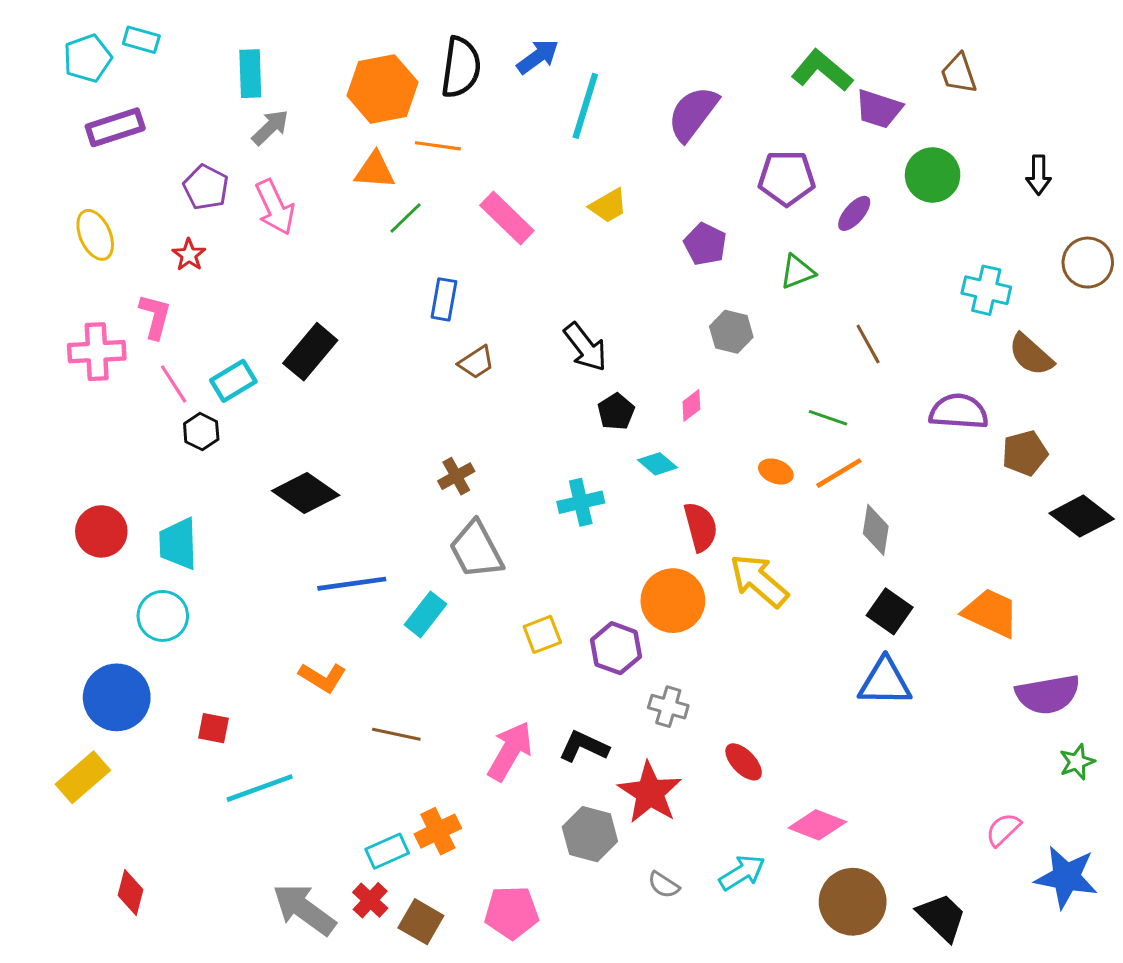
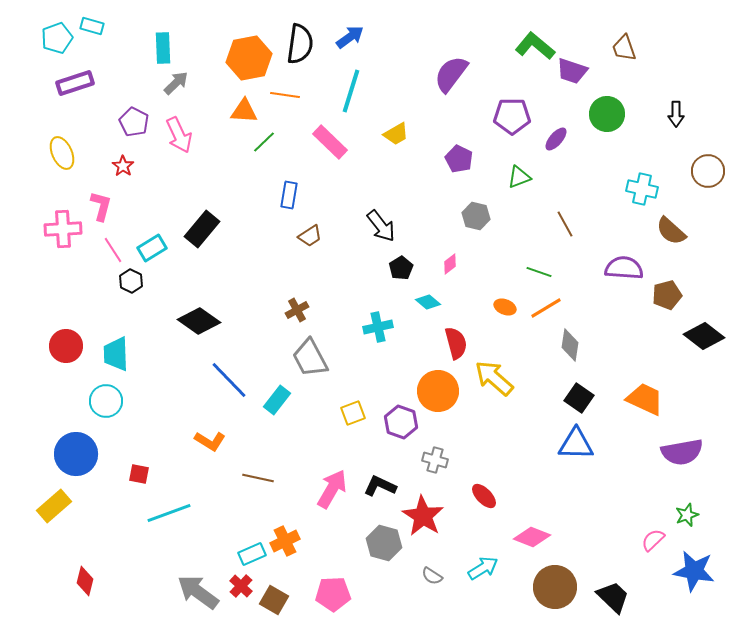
cyan line: (585, 106) -> (351, 91), moved
blue line: (352, 584) -> (229, 380), turned 54
green star: (1077, 762) -> (687, 515), moved

